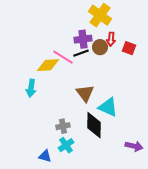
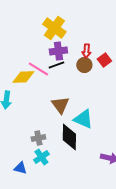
yellow cross: (100, 15) -> (54, 28), moved
brown circle: (100, 47) -> (84, 65), moved
red square: (129, 48) -> (104, 60), turned 32

